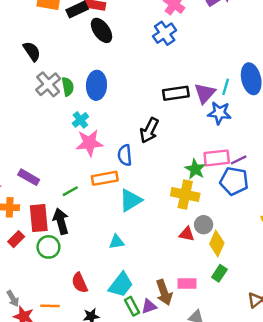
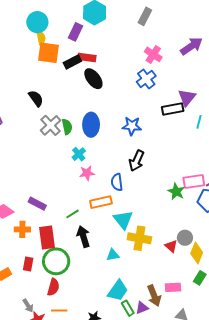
black rectangle: (176, 93) -> (173, 109), moved
purple triangle: (205, 93) -> (187, 98), moved
blue star: (219, 113) -> (132, 126), moved
pink star: (89, 143) -> (87, 173), size x0.7
yellow cross: (185, 195) -> (139, 238), moved
cyan triangle: (131, 200) -> (123, 220), turned -35
black arrow: (61, 221) -> (83, 236), moved
red triangle: (187, 234) -> (171, 246), turned 32
red rectangle: (16, 239) -> (28, 264), moved, turned -32
green circle: (48, 247) -> (56, 261), size x1.4
red semicircle: (80, 283) -> (53, 287), moved, turned -138

